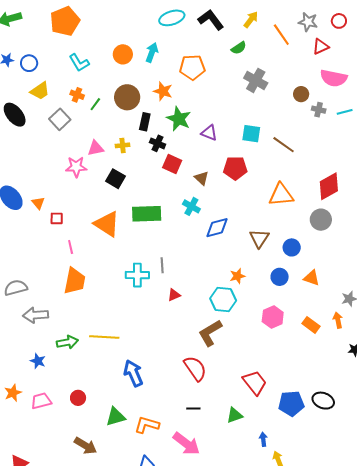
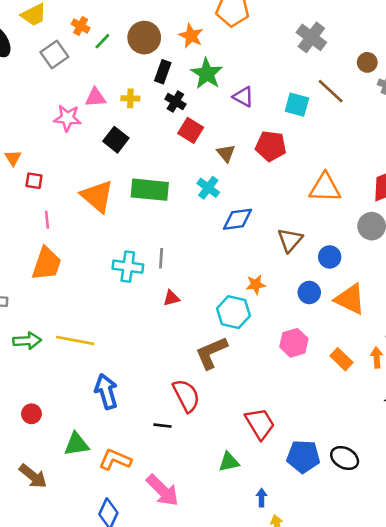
brown line: (284, 145) -> (331, 91), moved
orange triangle: (312, 278) -> (350, 299), size x1.5
black line: (193, 408) -> (163, 426), moved

